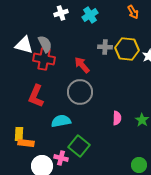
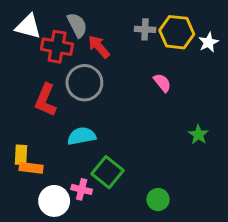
gray semicircle: (45, 44) -> (77, 25), moved
red arrow: (82, 65) -> (99, 47), moved
gray circle: (80, 92) -> (84, 83), moved
pink semicircle: (117, 118) -> (162, 83), moved, turned -40
green circle: (139, 165) -> (158, 200), moved

